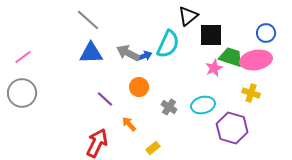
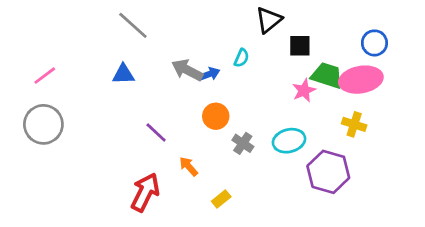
black square: (211, 35) -> (300, 46), size x0.7
cyan semicircle: (168, 44) -> (242, 58), size x0.5
blue triangle: (91, 53) -> (123, 74), moved, size x0.7
orange circle: (139, 87) -> (216, 116), moved

